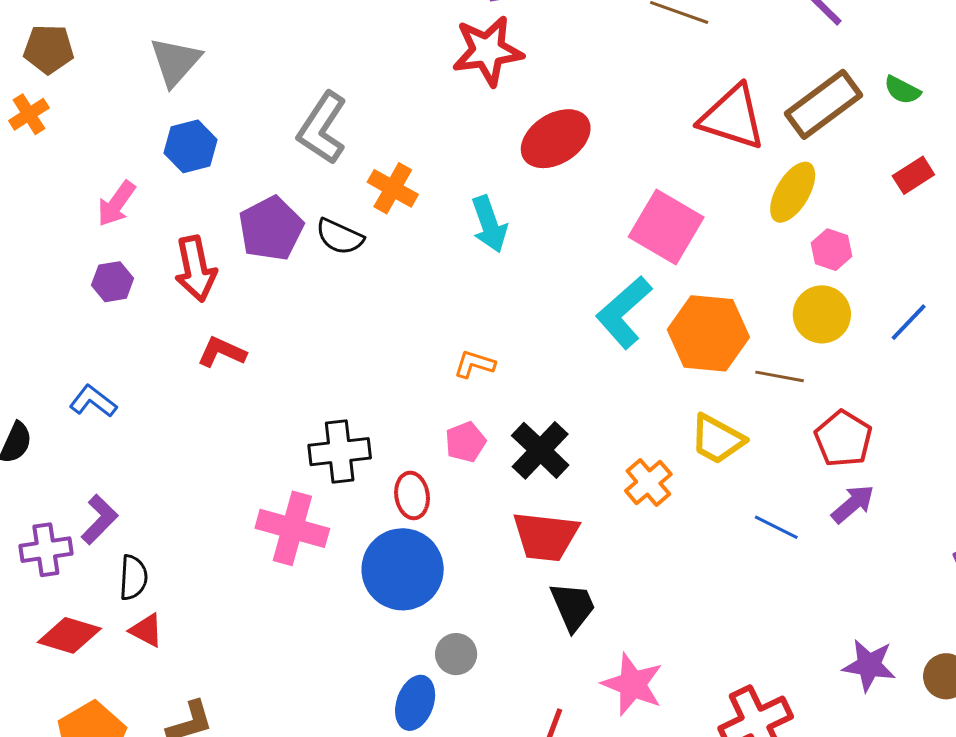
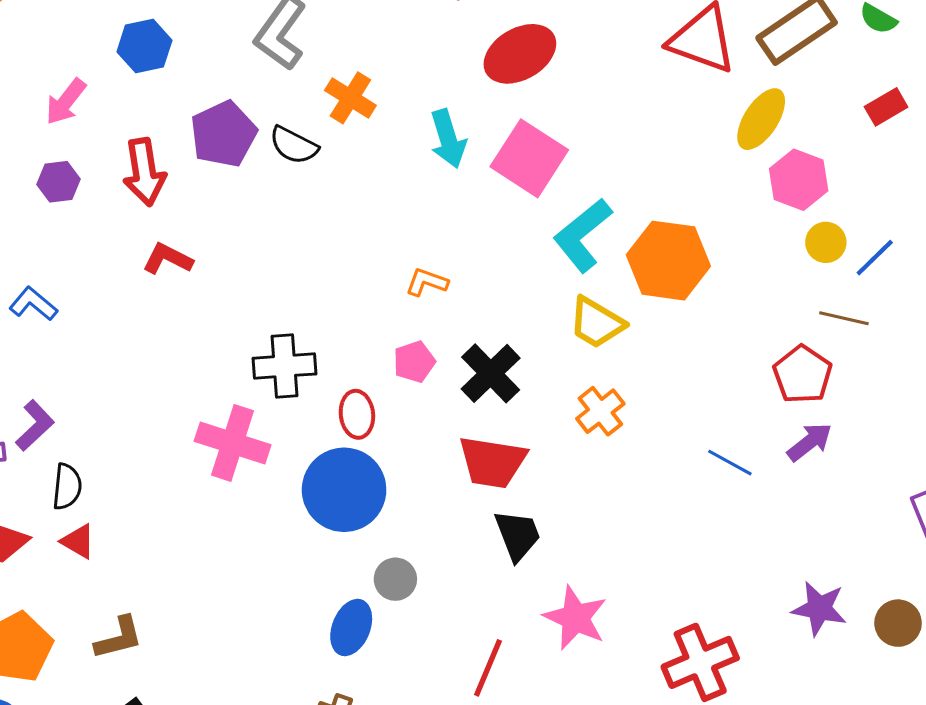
pink square: (666, 227) -> (529, 158), moved
pink hexagon: (831, 250) -> (799, 180), size x1.4
yellow circle: (822, 314) -> (826, 242), moved, size x0.7
brown line: (780, 376) -> (844, 318), moved
yellow trapezoid: (717, 439) -> (597, 323), moved

